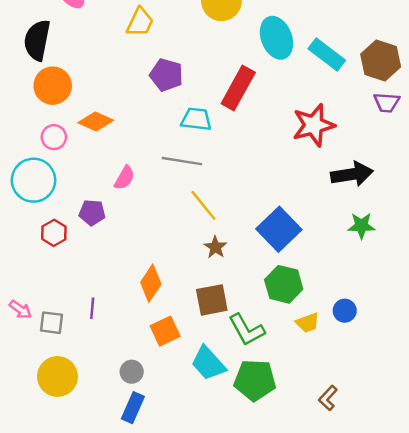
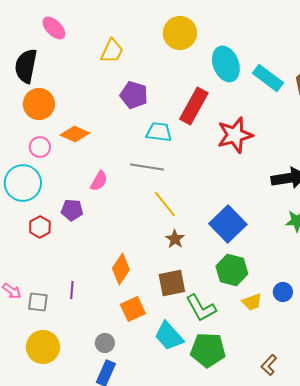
red star: (314, 125) -> (235, 135), moved

